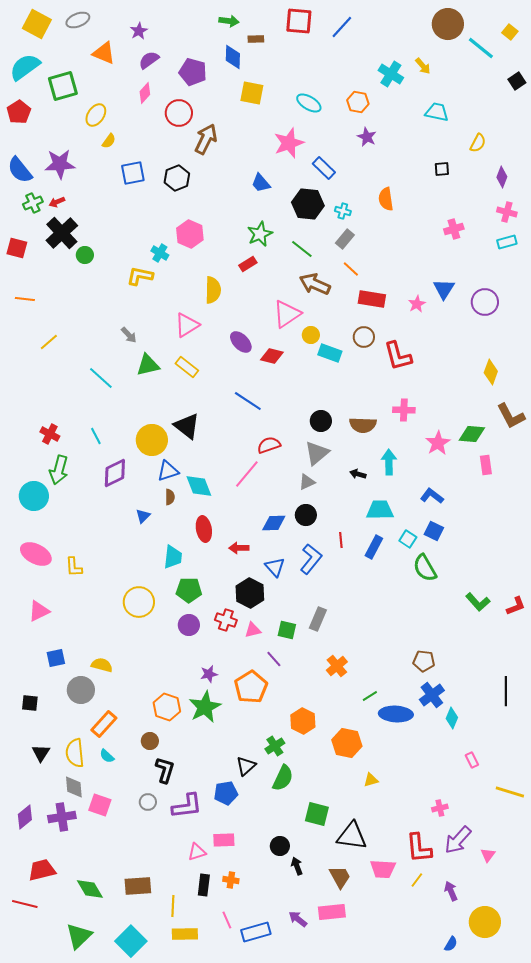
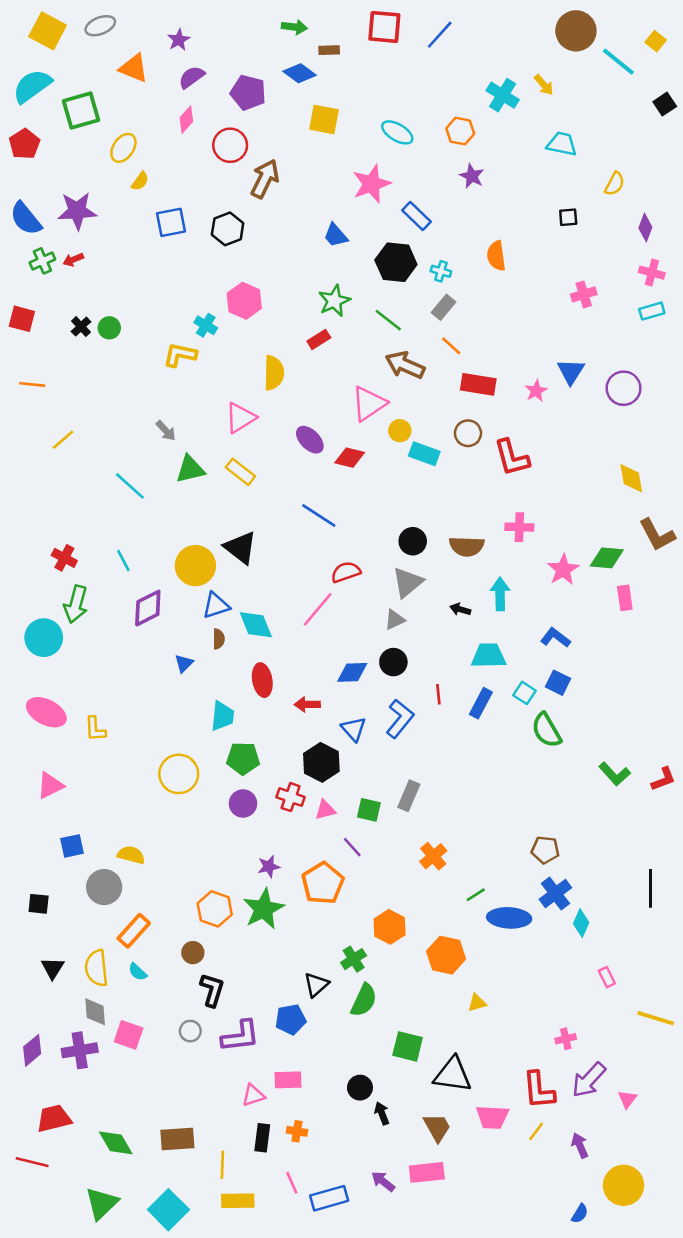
blue diamond: (233, 57) -> (300, 73), turned -55
black cross: (62, 233) -> (81, 327), moved, size x0.5
yellow diamond: (491, 372) -> (631, 478), turned -30

